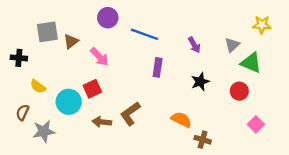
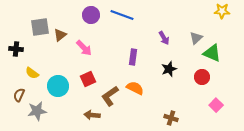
yellow star: (262, 25) -> (222, 11), moved
blue line: (144, 34) -> (122, 15), moved
red square: (92, 89) -> (88, 79), moved
orange semicircle: (181, 120) -> (135, 88), moved
brown arrow: (102, 122) -> (92, 115), moved

